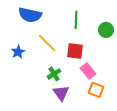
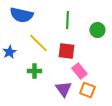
green cross: (54, 74) -> (34, 71), moved, turned 32
purple triangle: (61, 93) -> (63, 89), moved

